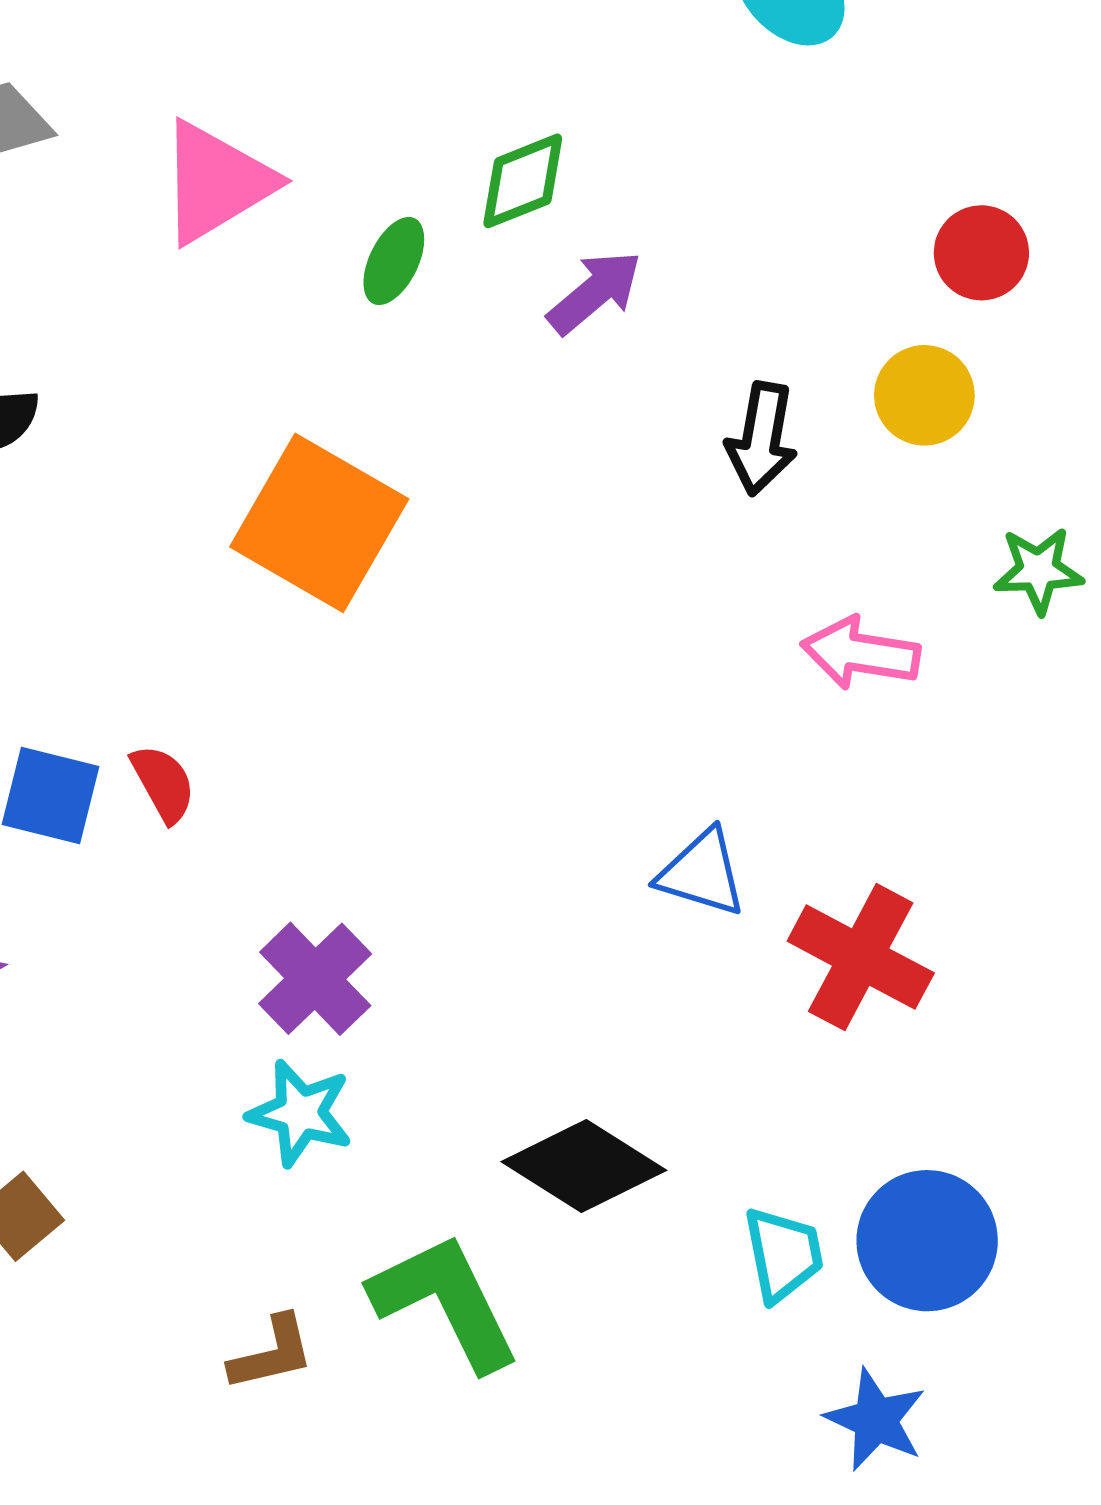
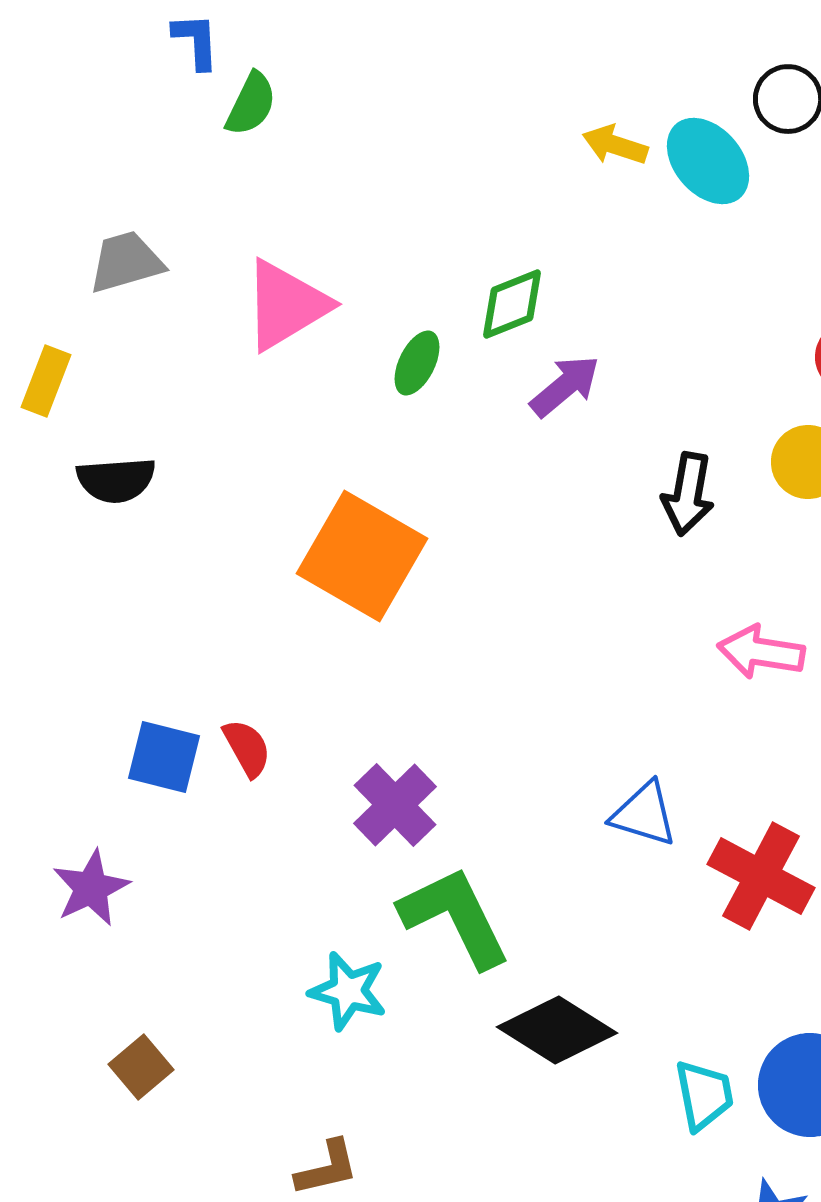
purple cross: (315, 979) -> (395, 805), moved
green L-shape: (445, 1302) -> (455, 917), moved

